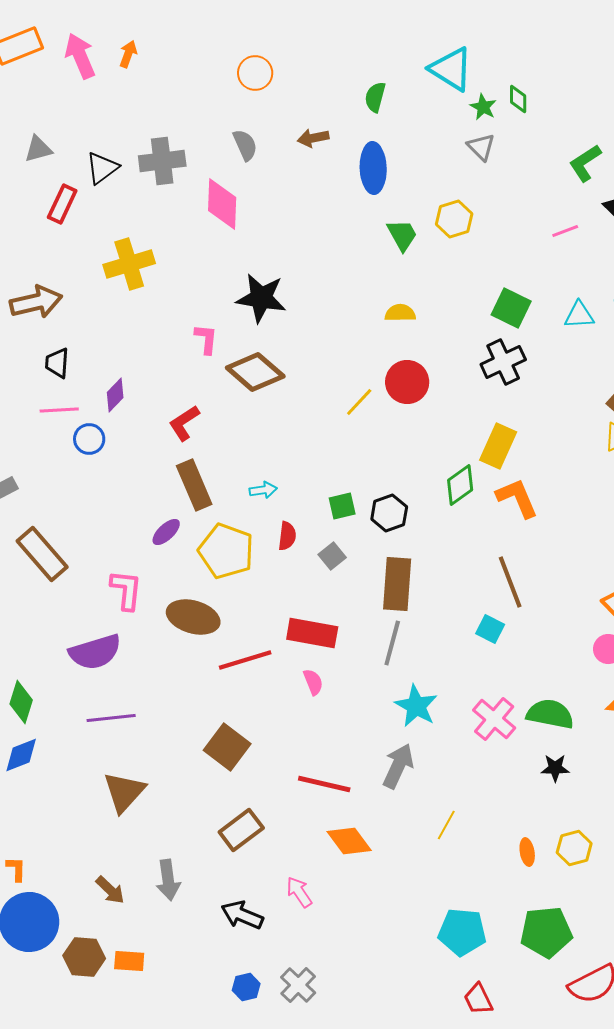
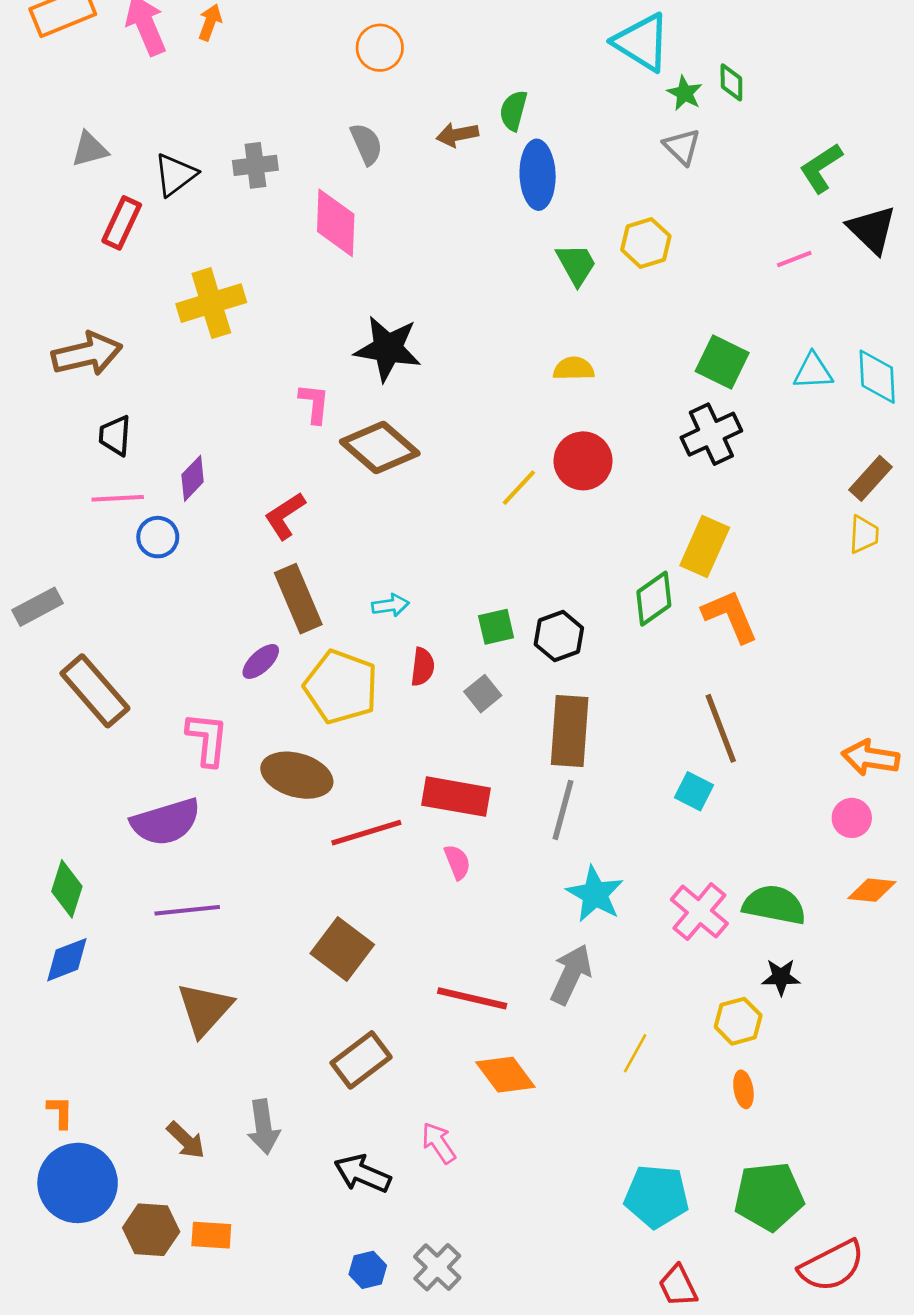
green semicircle: (375, 97) -> (513, 111), moved
gray cross: (162, 161) -> (255, 165), size x0.7
yellow hexagon: (574, 848) -> (738, 1021), moved

